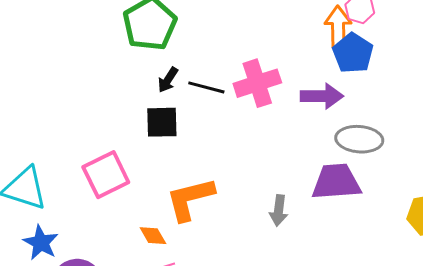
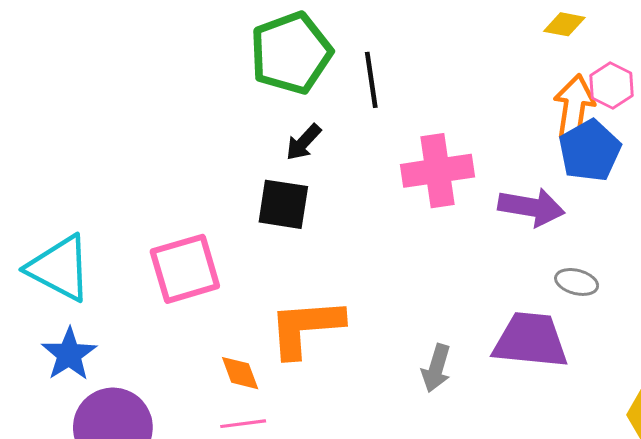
black line: (206, 87) -> (371, 80), moved, turned 57
gray ellipse: (359, 139) -> (577, 282), size x0.6

